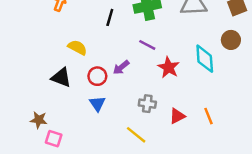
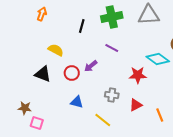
cyan diamond: (205, 59) -> (158, 59), turned -50
red star: (169, 67) -> (138, 75), moved, turned -30
blue triangle: (97, 104) -> (77, 102), moved, turned -40
orange line: (208, 116) -> (160, 115), moved

